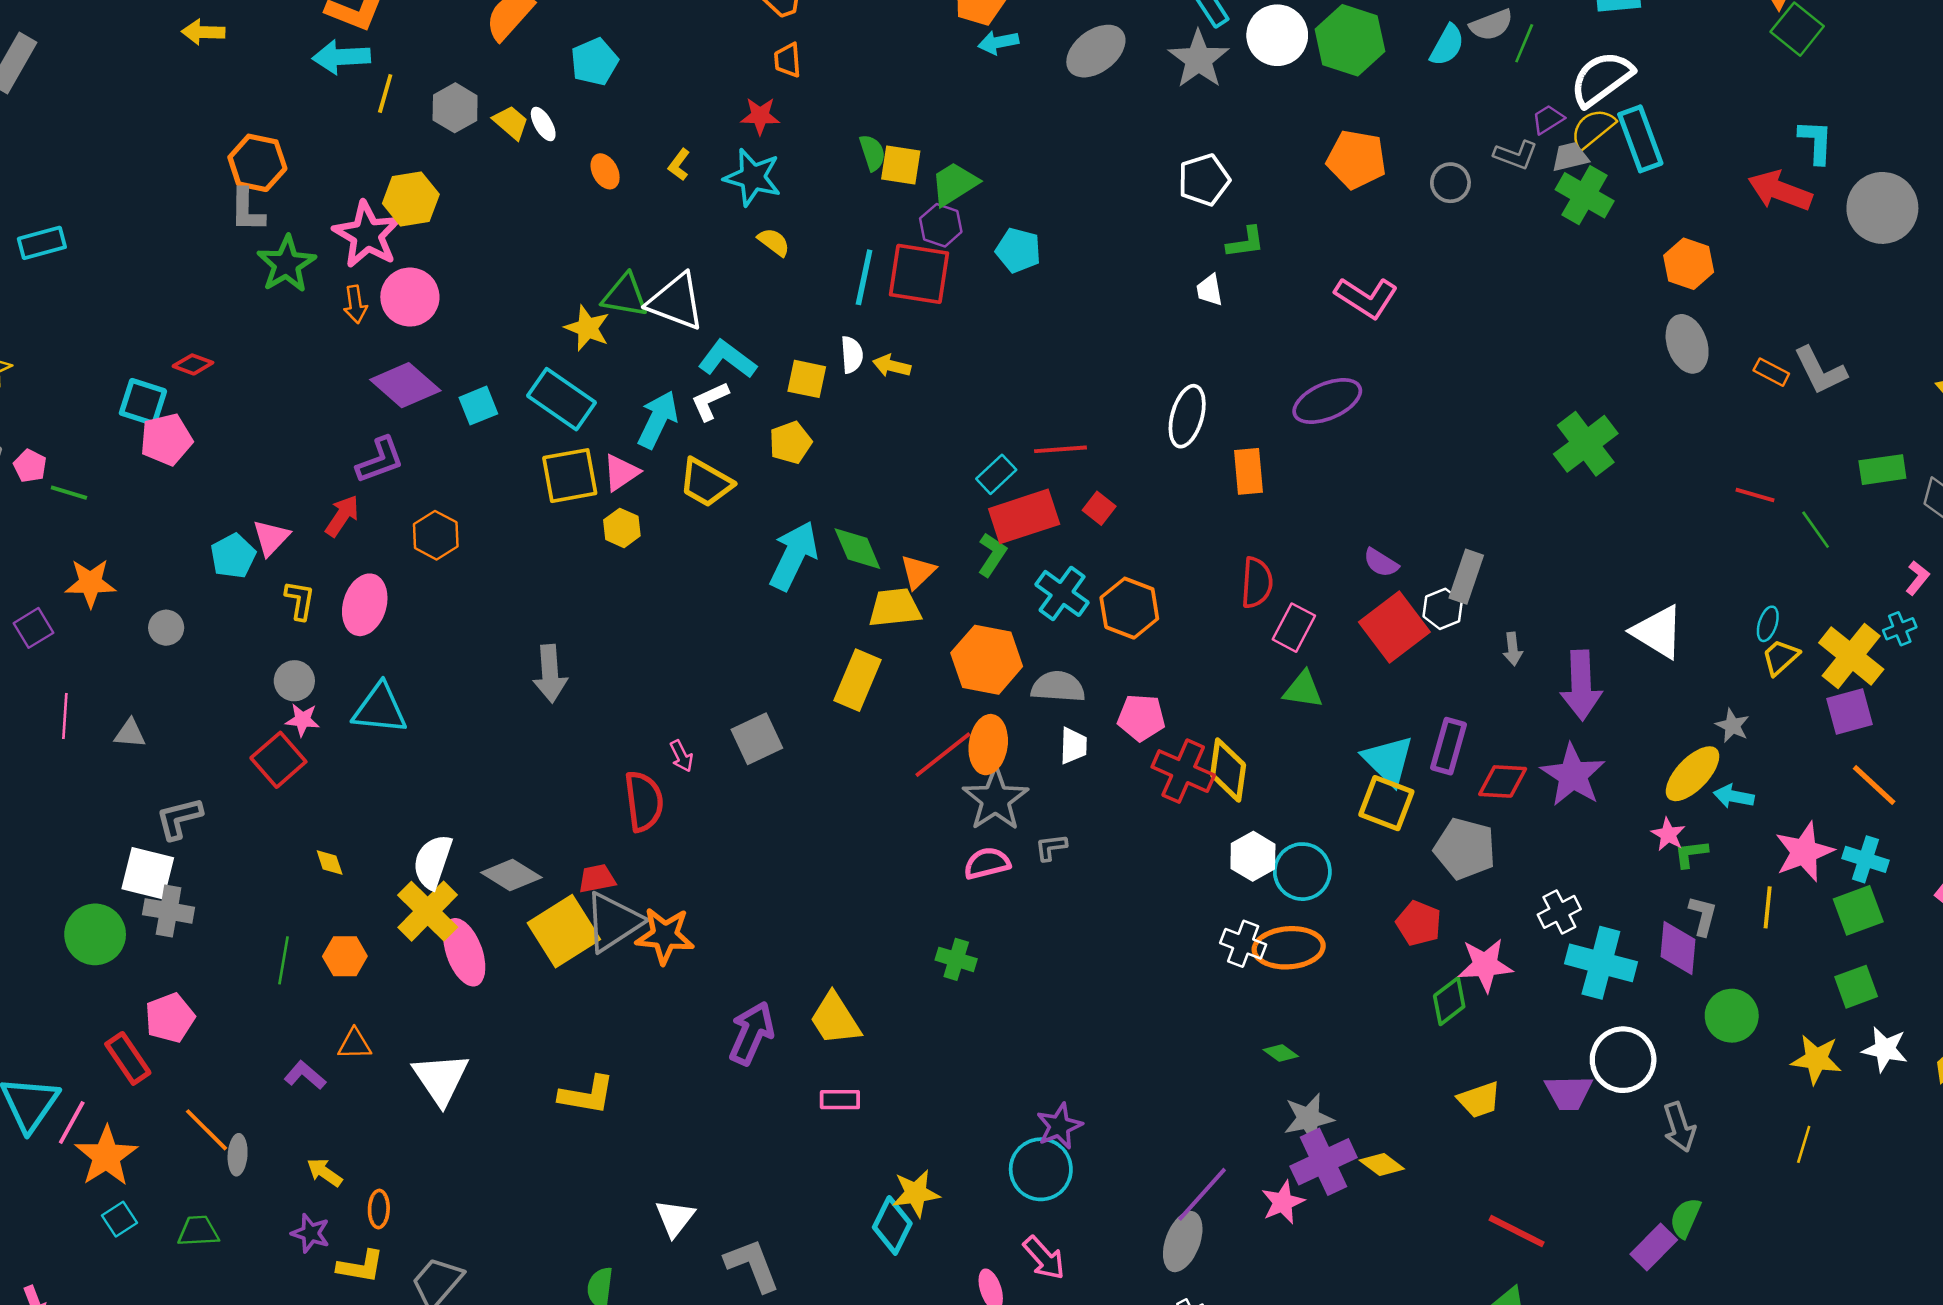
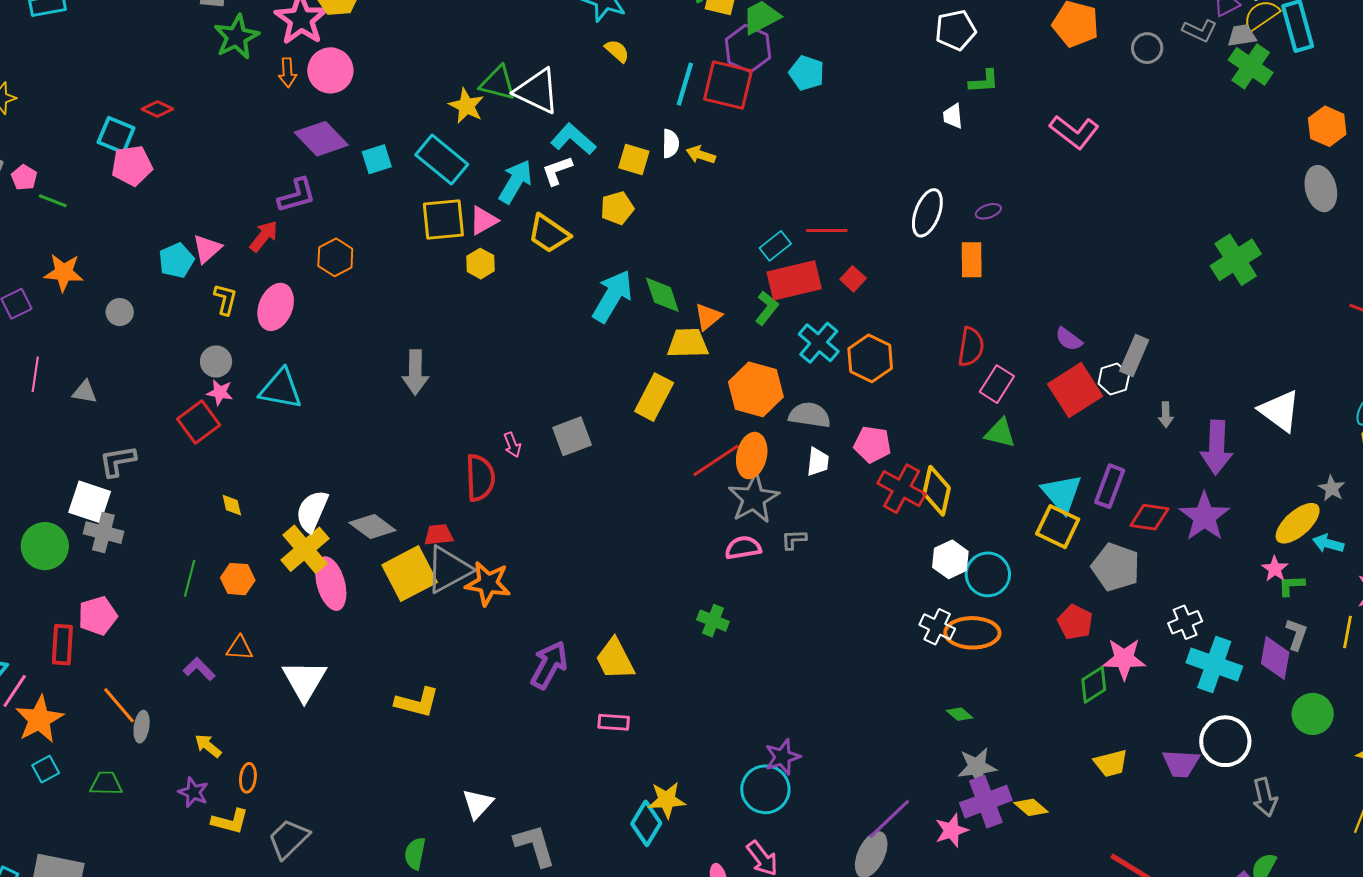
purple hexagon: (941, 225) -> (748, 48), size x1.4
purple ellipse: (1327, 401) -> (988, 211), moved, size x0.5
red rectangle: (128, 1058) -> (62, 645), turned 33

